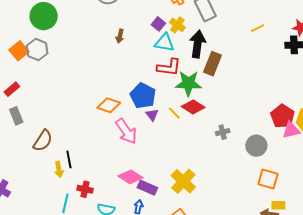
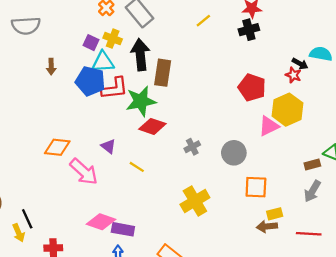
blue pentagon: (143, 96) -> (90, 81), moved
yellow line: (174, 113) -> (137, 167), moved
red pentagon: (283, 116) -> (252, 88), moved
yellow cross: (183, 181) -> (195, 201), moved, turned 30

